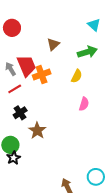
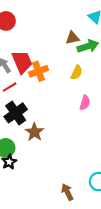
brown triangle: (53, 44) -> (73, 38), moved, turned 32
black cross: (20, 113) -> (16, 113), size x1.5

